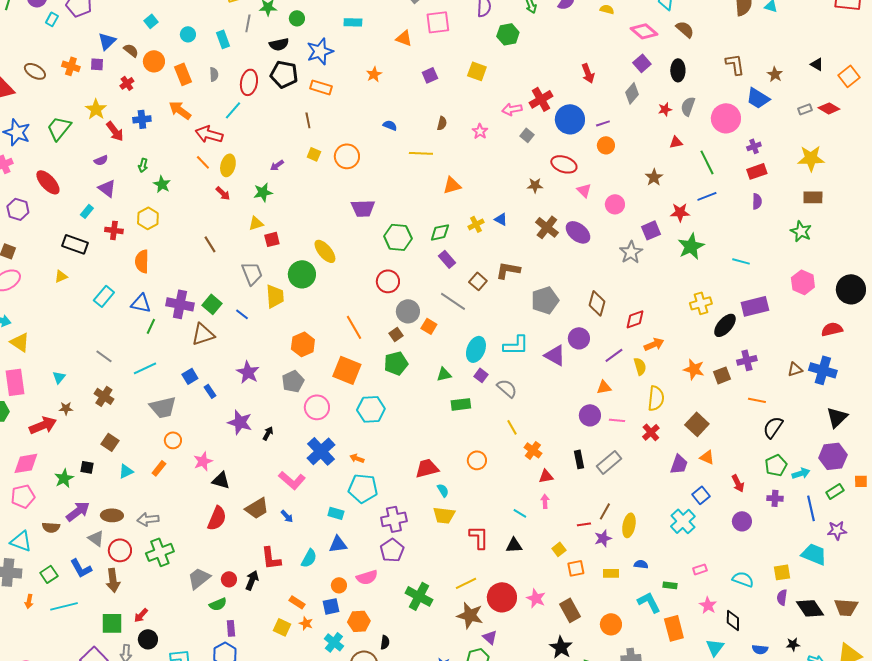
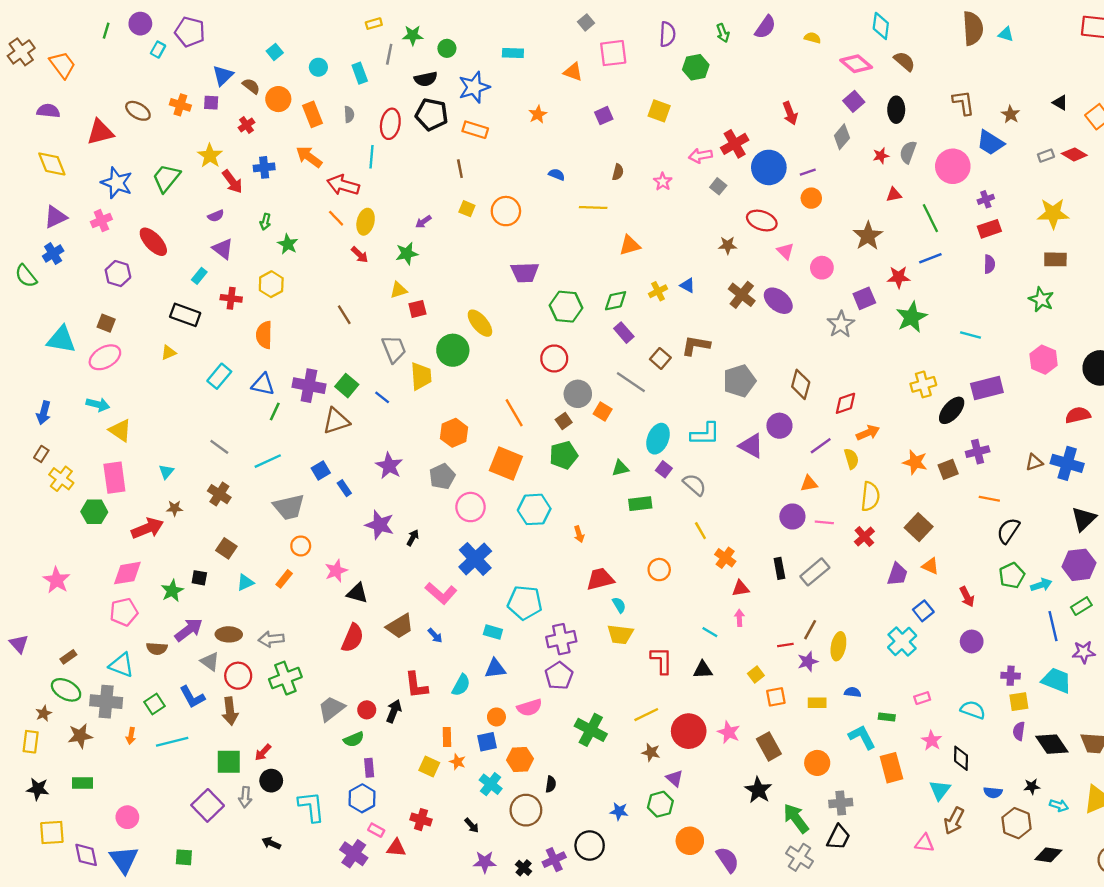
cyan line: (233, 110) -> (371, 157), turned -36
brown star: (654, 177) -> (868, 236), size x1.4
orange arrow: (357, 458) -> (579, 534), moved, turned -128
purple cross: (775, 498) -> (1011, 676), moved
orange rectangle: (297, 602) -> (447, 737), turned 56
brown star: (470, 615) -> (651, 752), size x0.6

